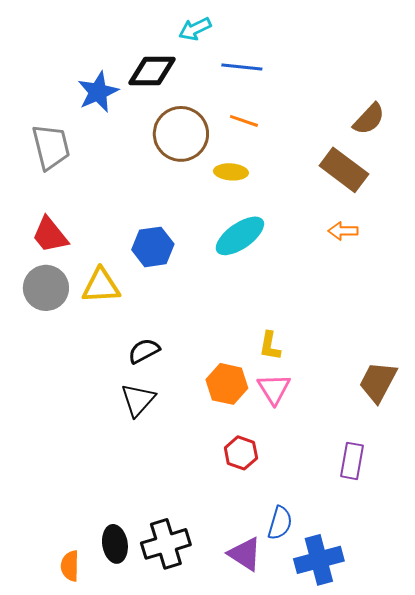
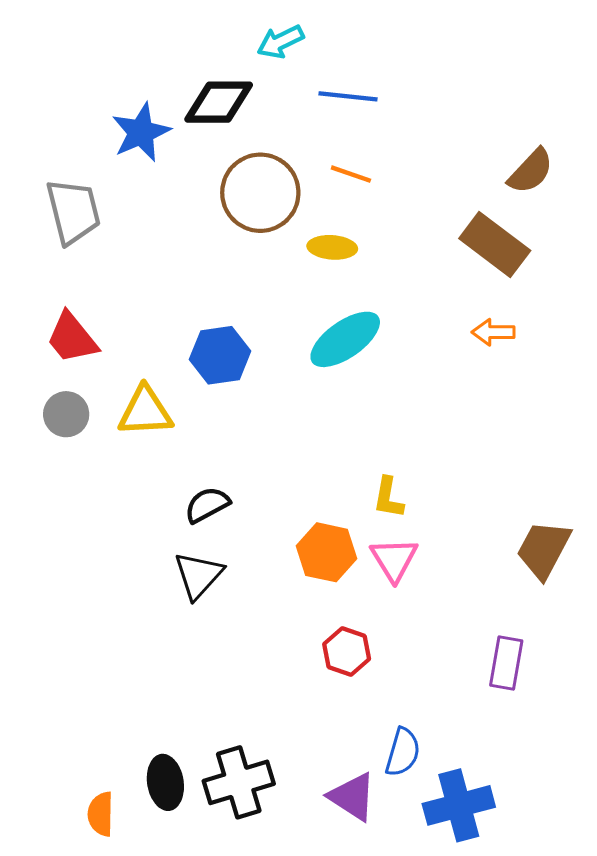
gray circle: (46, 288) -> (66, 414), size x0.7

